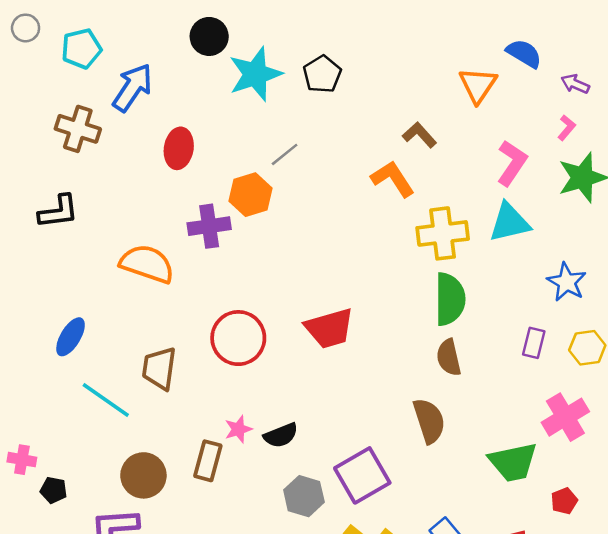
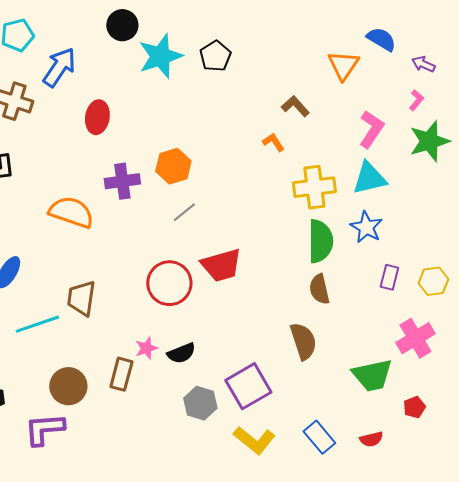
gray line: (285, 154) -> (184, 212), moved
orange L-shape: (393, 179) -> (273, 142), size x0.6
orange hexagon: (250, 195) -> (173, 166), moved
blue star: (567, 282) -> (366, 227), moved
red circle: (238, 338) -> (169, 283), moved
cyan line: (106, 400) -> (37, 324), turned -54

